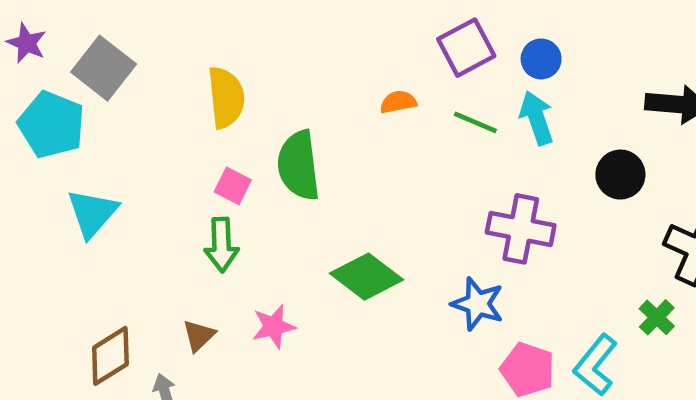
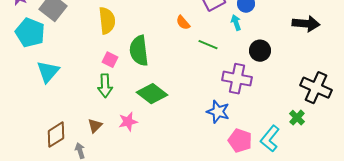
orange semicircle: (398, 102) -> (183, 23), turned -119
cyan arrow: (537, 118) -> (236, 23), moved, size x0.7
green line: (475, 122) -> (208, 45), moved
black circle: (620, 175) -> (260, 51), moved
green diamond: (367, 277) -> (152, 94), moved

